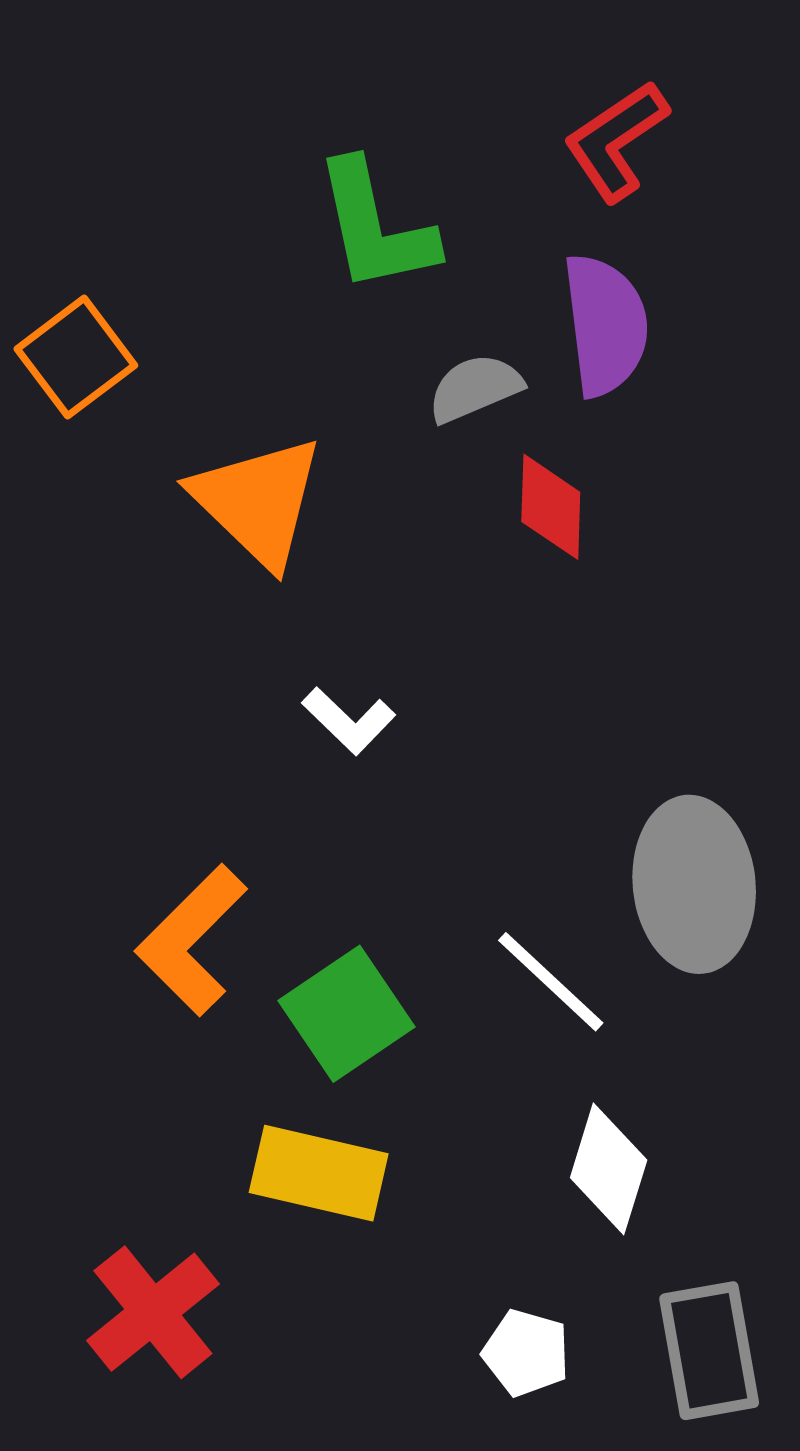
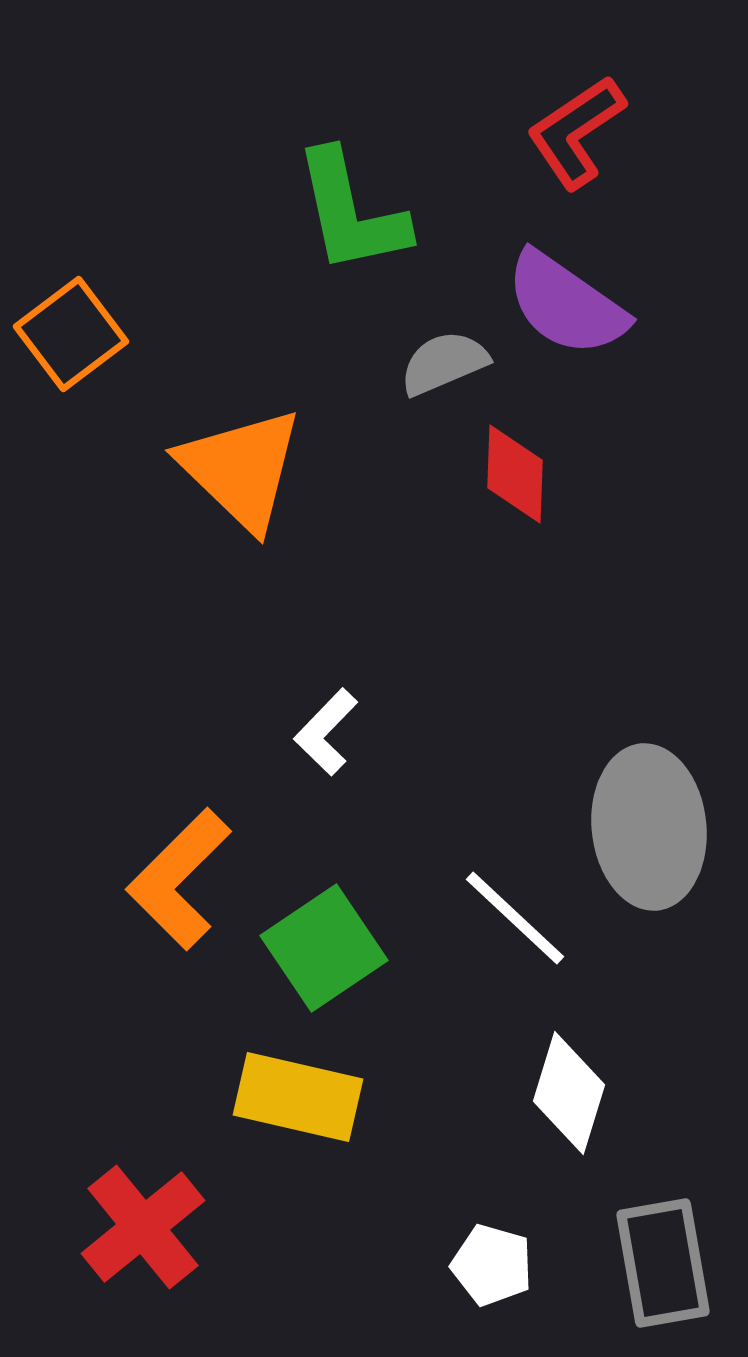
purple semicircle: (605, 325) -> (566, 304), turned 132
white L-shape: (349, 721) -> (326, 732), moved, turned 90

